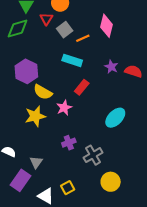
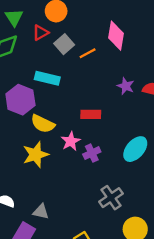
red triangle: (46, 19) -> (41, 33), turned 32
cyan rectangle: (72, 60) -> (47, 78), moved
red rectangle: (82, 87) -> (91, 114), turned 56
purple cross: (69, 143) -> (92, 153), moved
gray triangle: (36, 162) -> (41, 212), turned -48

